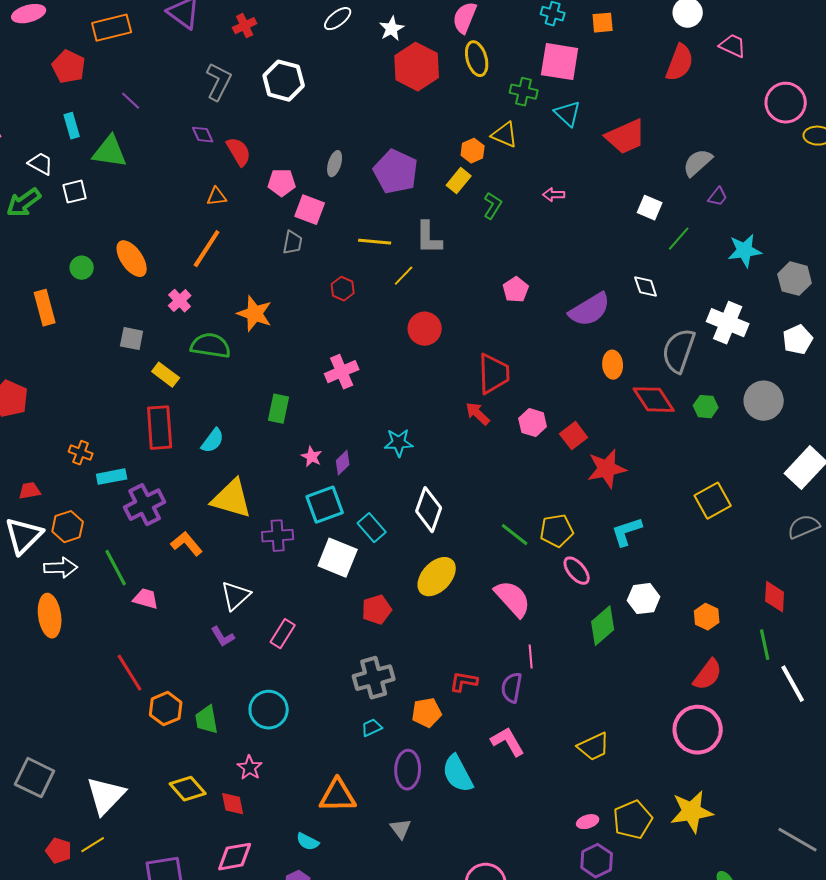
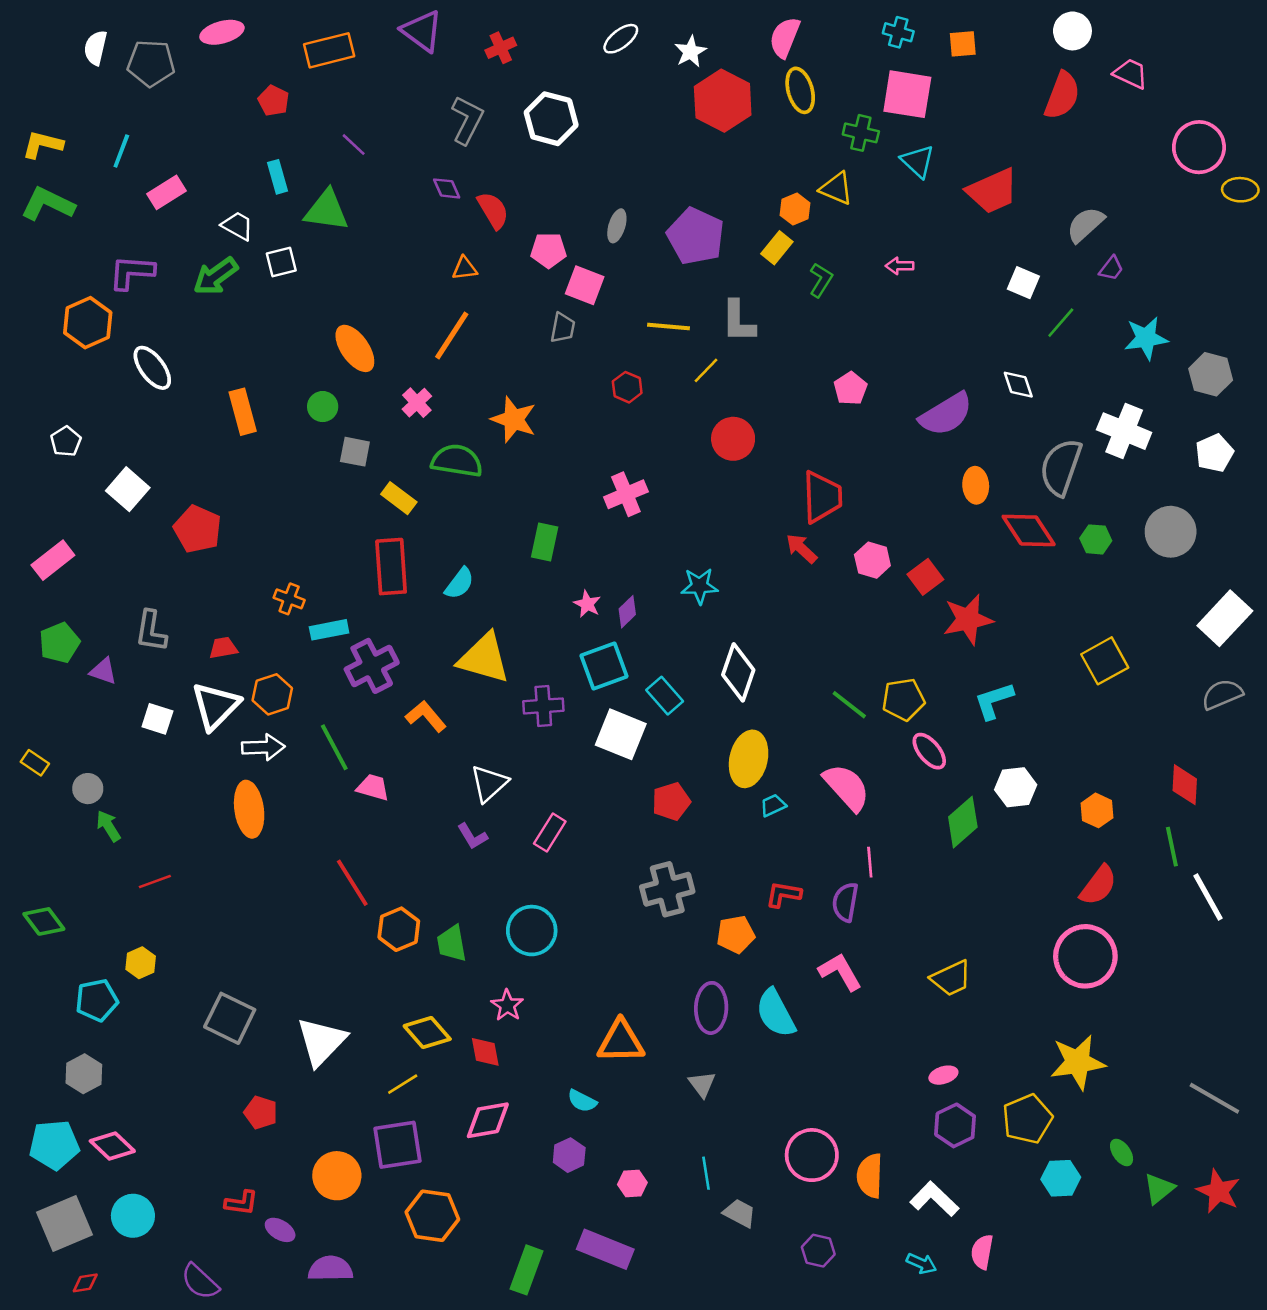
red pentagon: (69, 67) -> (274, 101), size x0.7
green circle: (82, 268) -> (323, 407), moved
yellow ellipse: (437, 577) -> (749, 759), turned -30
cyan trapezoid: (372, 728) -> (773, 805), moved
yellow pentagon: (633, 820) -> (1027, 1119), moved
yellow line: (93, 845) -> (403, 1084), moved

